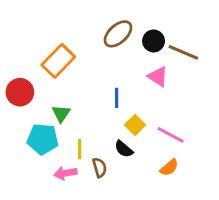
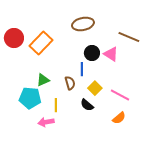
brown ellipse: (118, 34) -> (83, 24), turned 30
black circle: (154, 41) -> (92, 53), moved
red circle: (20, 92) -> (14, 38), moved
green triangle: (61, 114) -> (43, 80), turned 32
brown semicircle: (100, 168) -> (70, 83), moved

